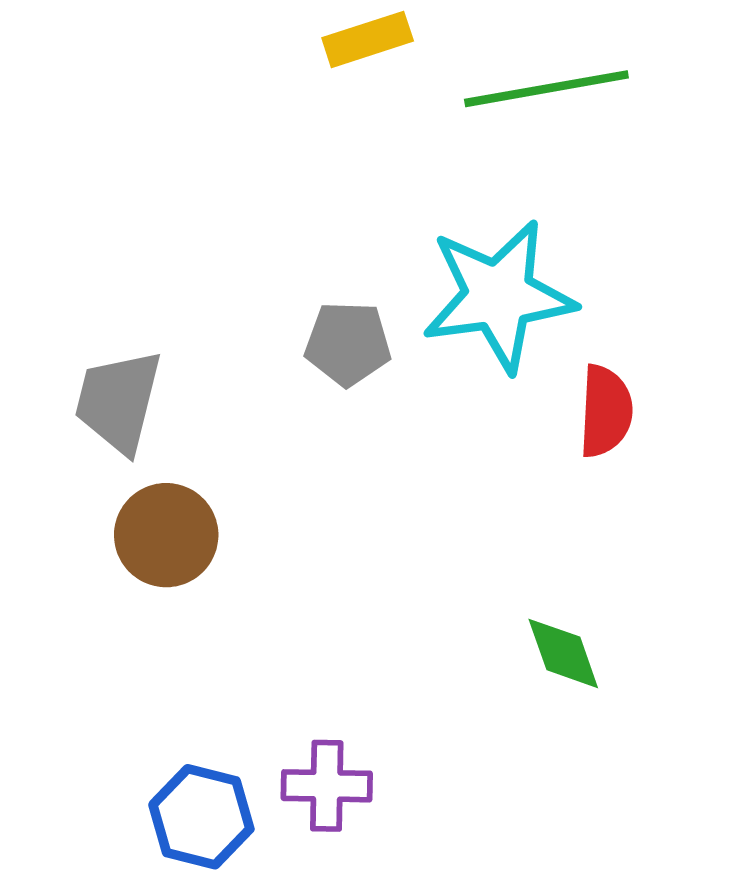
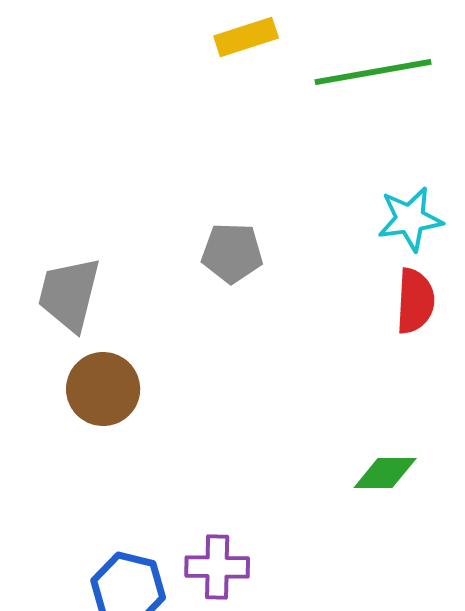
cyan star: (499, 296) -> (410, 219), moved, size x0.6
green diamond: (563, 653) -> (385, 473), turned -70

